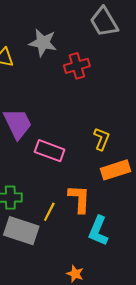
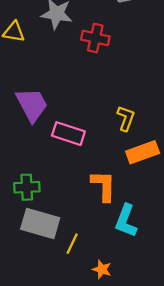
red cross: (77, 66) -> (95, 38), turned 30
yellow line: (49, 212) -> (72, 244), moved

